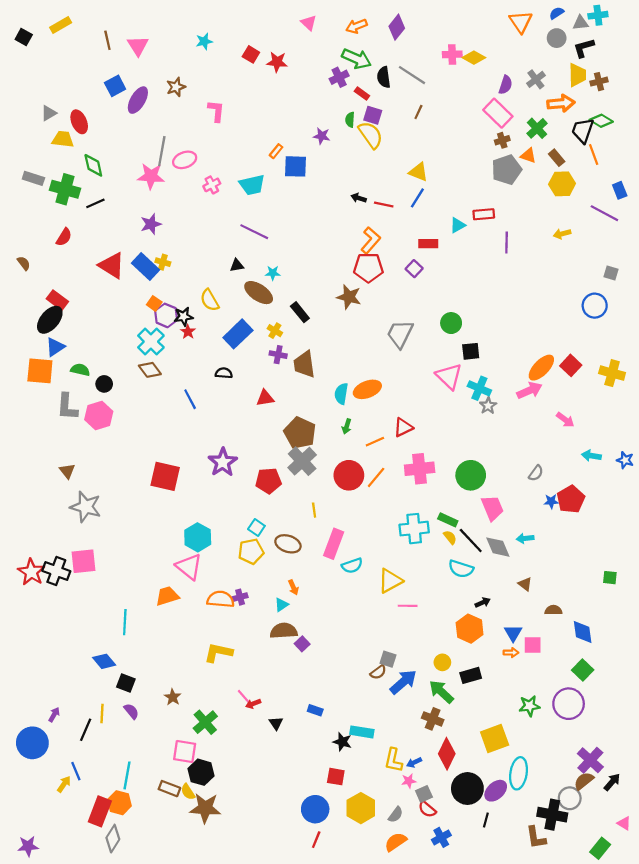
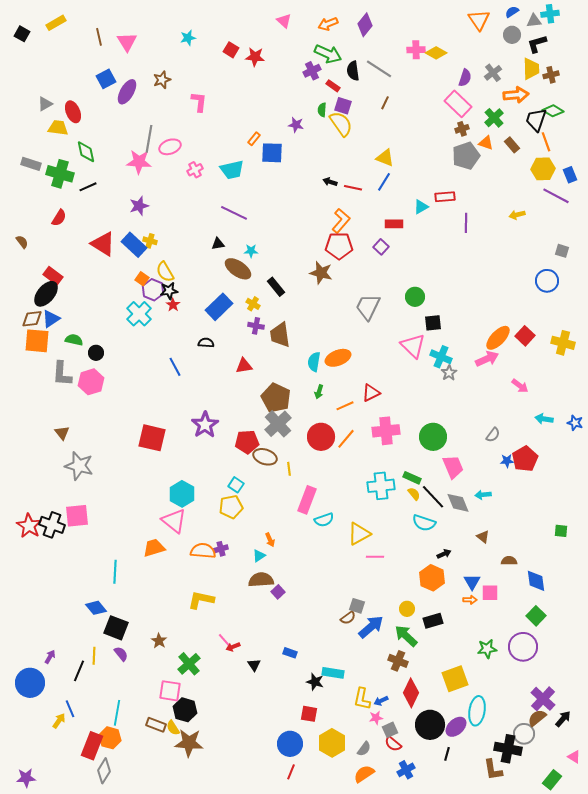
yellow hexagon: (562, 184) -> (543, 169), moved
yellow semicircle: (210, 300) -> (165, 272), moved
brown diamond: (150, 370) -> (32, 319), moved, turned -60
brown ellipse: (288, 544) -> (265, 457), moved
black square: (126, 683) -> (116, 628), size x1.4

